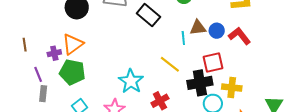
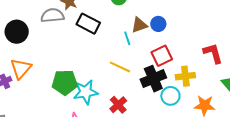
red L-shape: (239, 36) -> (213, 53), moved, turned 35
green pentagon: (72, 72) -> (65, 82), moved
cyan star: (131, 81) -> (86, 92), turned -30

